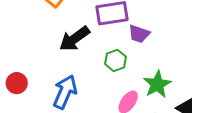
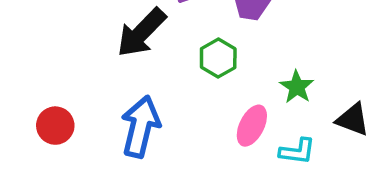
green star: (157, 84) -> (297, 87), size x0.7

